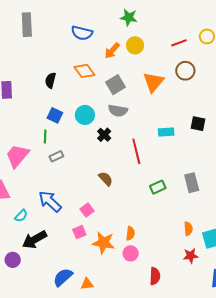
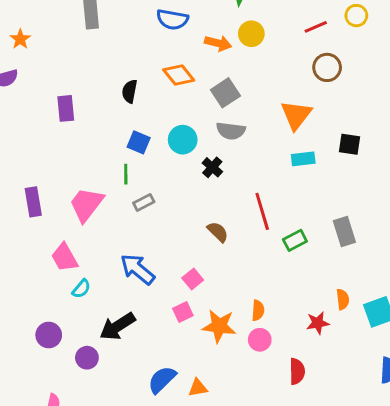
orange arrow: (112, 51) -> (218, 43), turned -114
orange triangle: (153, 82) -> (296, 115), moved
red line: (136, 151) -> (262, 211), moved
cyan semicircle: (21, 216) -> (81, 289), moved
red star: (191, 256) -> (318, 323), moved

